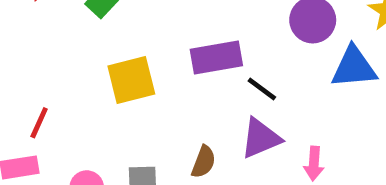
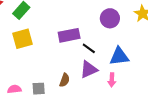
blue triangle: (354, 67) -> (119, 56), moved
yellow square: (131, 80) -> (22, 39), moved

